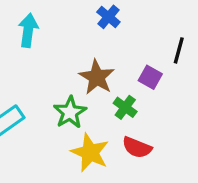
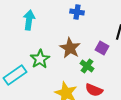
blue cross: (108, 17) -> (77, 12), turned -32
green star: (70, 112) -> (40, 59), moved

